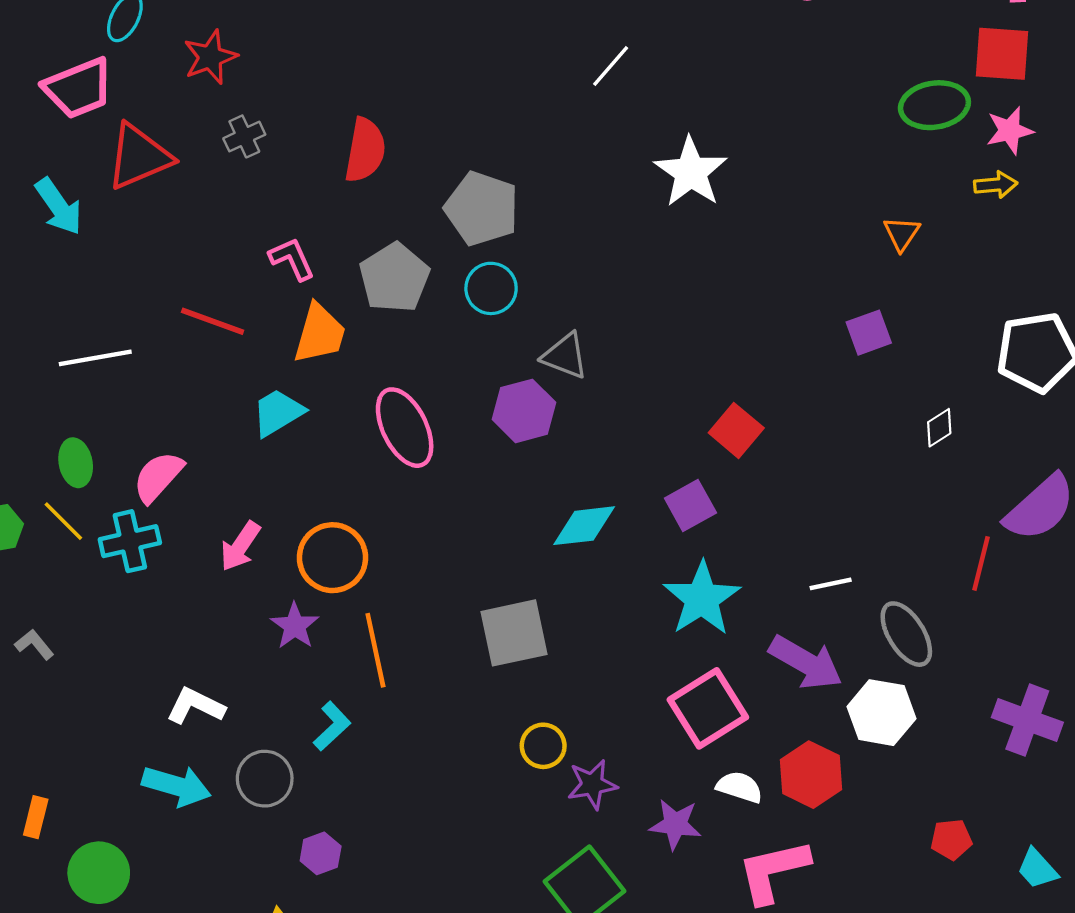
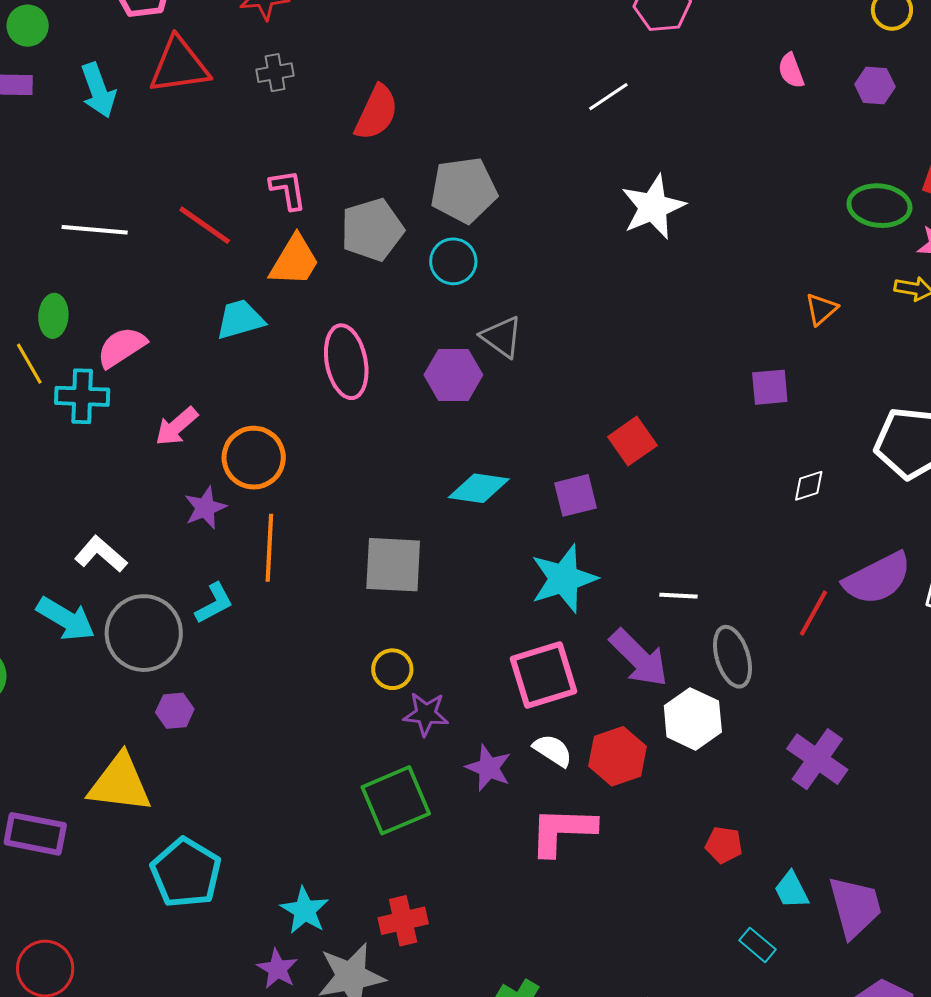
gray pentagon: (482, 209) -> (464, 190), turned 30
gray circle: (265, 779) -> (144, 633), size x1.5

